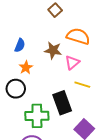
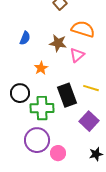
orange star: (26, 68) -> (41, 68), moved
yellow line: (82, 85) -> (91, 88), moved
black circle: (16, 89) -> (20, 93), moved

